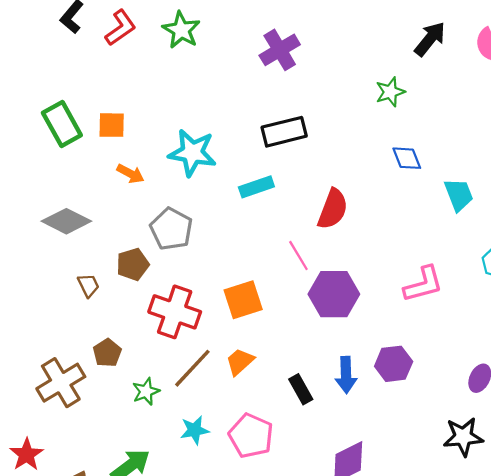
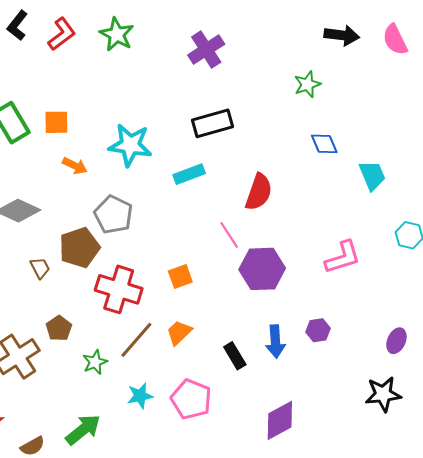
black arrow: (430, 39) -> (342, 35), turned 60
brown pentagon: (133, 264) -> (79, 248), size x1.4
orange square: (243, 300) -> (180, 276), size x0.7
purple hexagon: (394, 364) -> (318, 330), size x0.7

